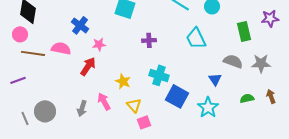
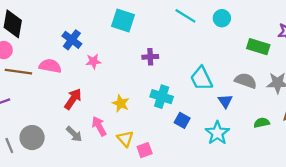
green rectangle: (244, 31) -> (258, 47), turned -60
cyan trapezoid: (196, 38) -> (201, 78), moved
red arrow: (88, 66) -> (73, 99), moved
blue square: (177, 96) -> (182, 120), size x0.6
yellow triangle: (134, 105) -> (125, 139), moved
gray arrow: (82, 108) -> (74, 134), turned -63

